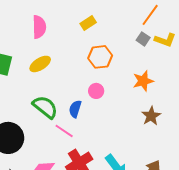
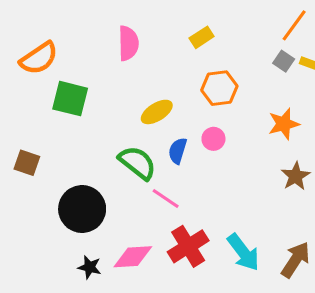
yellow ellipse: (40, 64) -> (157, 112), moved
blue semicircle: (75, 109) -> (178, 151), moved

